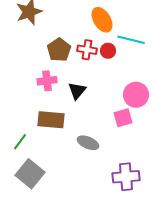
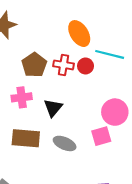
gray ellipse: (88, 143) -> (65, 143), moved

